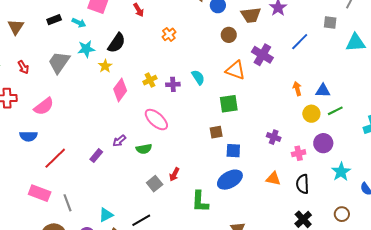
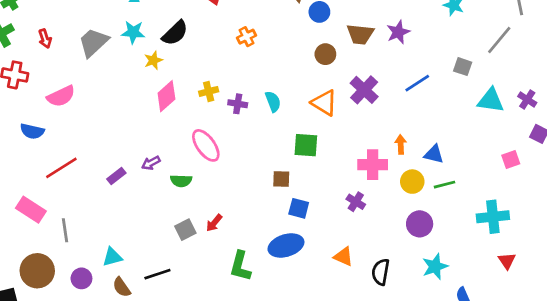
pink cross: (299, 153) -> (373, 165), moved, size x1.5

